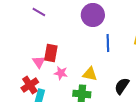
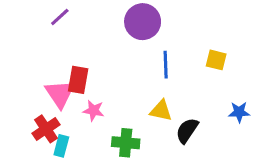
purple line: (39, 12) -> (60, 17), turned -72
pink triangle: (39, 62) -> (60, 94), size x1.5
yellow triangle: (90, 74) -> (161, 111), moved

